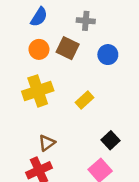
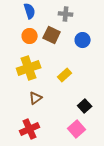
blue semicircle: (39, 17) -> (30, 11), turned -49
brown triangle: (47, 143) -> (36, 98), moved

